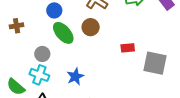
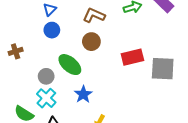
green ellipse: (63, 33) -> (70, 65), moved
red rectangle: (128, 48) -> (132, 57), size x1.5
cyan cross: (39, 75) -> (46, 98), turned 30

